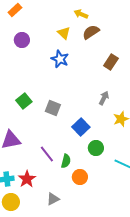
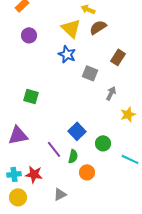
yellow triangle: (64, 33) -> (71, 28), size x1.5
green square: (24, 101) -> (31, 96), turned -35
gray square: (53, 108) -> (90, 73), moved
blue square: (81, 127) -> (77, 131), moved
red star: (27, 179) -> (34, 174), turned -30

